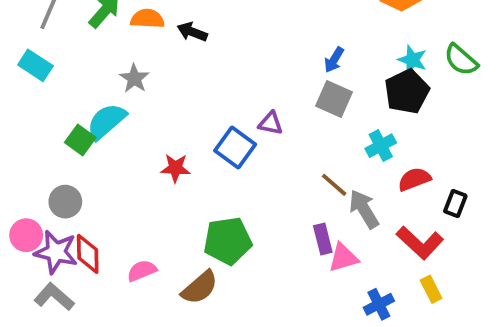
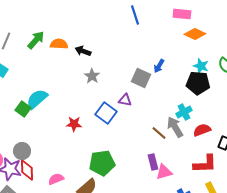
gray star: (134, 78) -> (92, 76), moved
black pentagon: (407, 92) -> (198, 83), turned 30
gray square: (334, 99) -> (141, 78), moved
gray circle: (65, 202) -> (22, 151), moved
gray arrow: (364, 209) -> (175, 127), moved
red L-shape: (420, 243) -> (205, 164), turned -45

